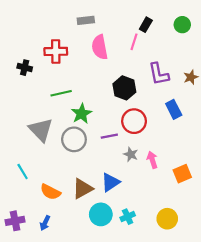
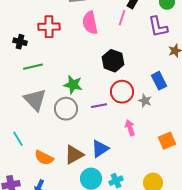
purple L-shape: (159, 74) -> (158, 27), moved
green line: (61, 93) -> (33, 67), moved
green star: (81, 114) -> (73, 85), turned -30
gray star: (131, 154) -> (145, 101), moved
pink arrow: (152, 160) -> (130, 128), moved

